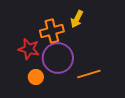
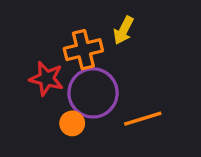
orange circle: (36, 77) -> (72, 123), moved

